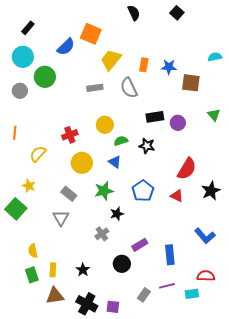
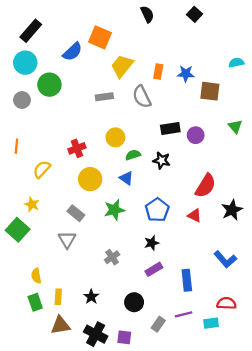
black rectangle: (28, 28) -> (31, 31), size x1.5
black star: (117, 214) -> (152, 243), moved
black circle: (122, 264) -> (134, 302), moved

